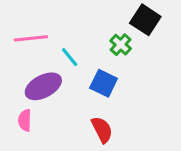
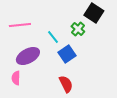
cyan line: (70, 57) -> (53, 37), moved
blue square: (104, 83) -> (67, 54), turned 30

